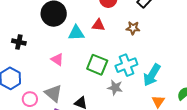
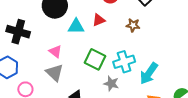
red triangle: (98, 25) -> (99, 20), turned -32
black cross: (19, 42) -> (18, 32), size x1.6
gray triangle: (53, 93) -> (55, 73), moved

